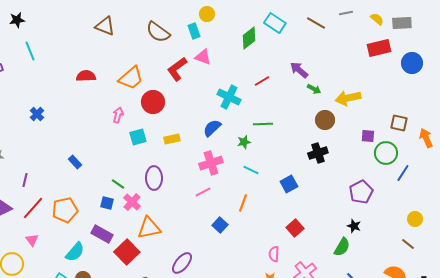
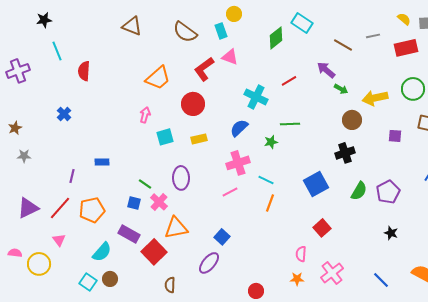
gray line: (346, 13) -> (373, 36), moved
brown line: (316, 23) -> (343, 45), moved
red semicircle: (86, 76) -> (84, 71), moved, turned -84
red circle: (153, 102) -> (193, 104), moved
green circle: (386, 153) -> (413, 89), moved
blue rectangle: (75, 162) -> (102, 162), turned -48
cyan line: (251, 170) -> (266, 180), moved
purple line: (25, 180) -> (72, 176), moved
blue square: (289, 184) -> (316, 184), size x1.4
blue square: (220, 225) -> (222, 237), moved
black star: (354, 226) -> (391, 233), moved
green semicircle: (342, 247) -> (359, 191), moved

